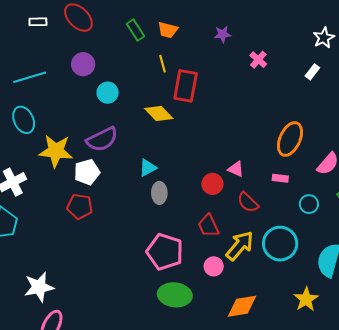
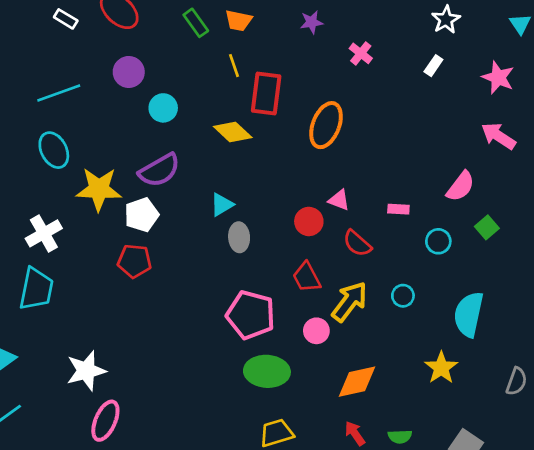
white rectangle: (38, 22) -> (66, 19), turned 36
orange ellipse: (290, 139) -> (326, 125), moved
cyan circle: (280, 244) -> (403, 296), size x0.5

